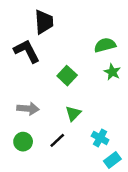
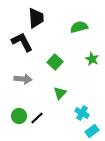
green semicircle: (105, 45) -> (79, 27), moved
gray arrow: (28, 109) -> (23, 79), moved
black line: (57, 140) -> (37, 118), moved

